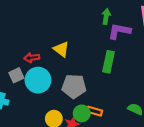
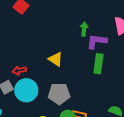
yellow triangle: (61, 49) -> (56, 59), moved
green rectangle: (109, 62) -> (98, 64), moved

